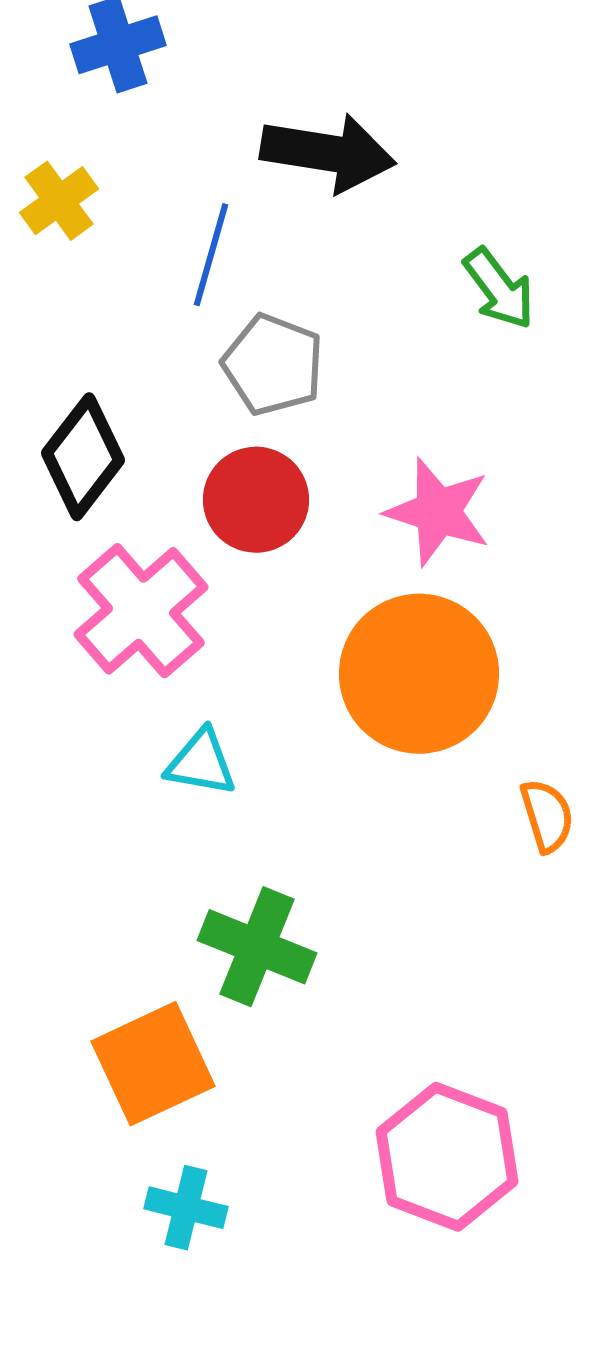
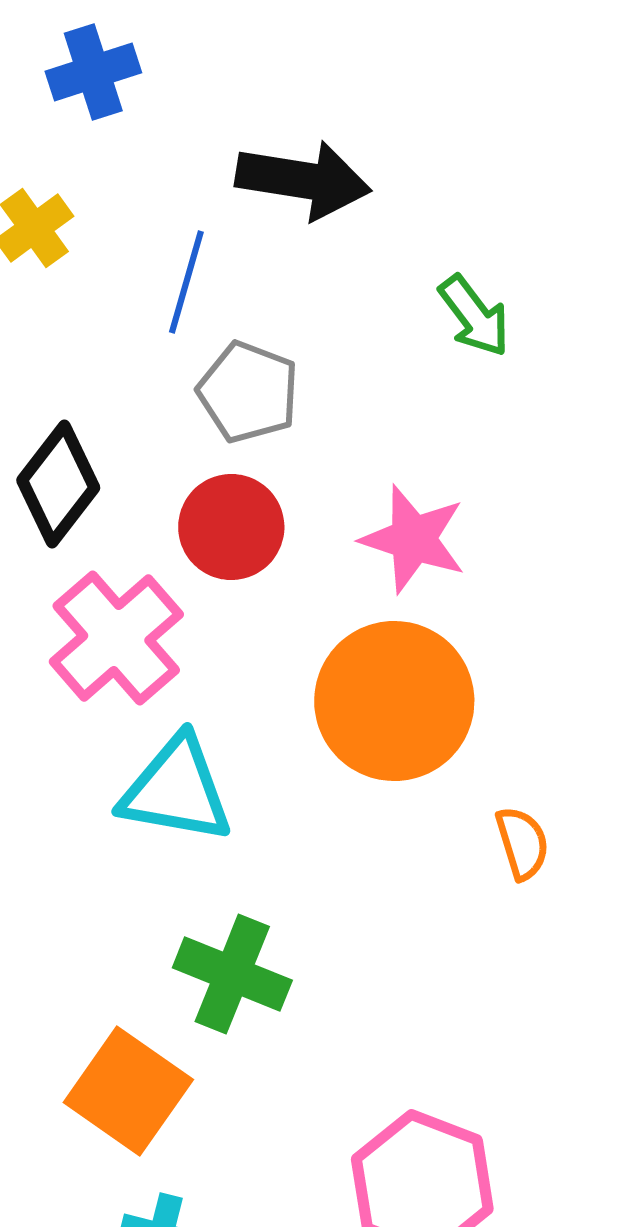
cyan triangle: (201, 763) -> (176, 790), size x1.6
orange square: (153, 1064) -> (128, 1091), turned -30

